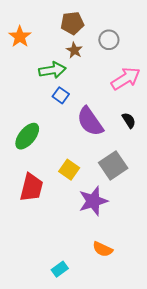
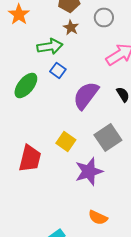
purple semicircle: (90, 121) -> (86, 95), turned 72
green ellipse: (27, 136) -> (26, 85), moved

